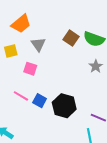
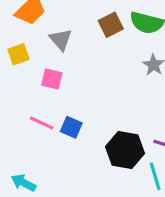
brown square: (71, 38) -> (111, 25), turned 35
black hexagon: (64, 106) -> (125, 150), moved

